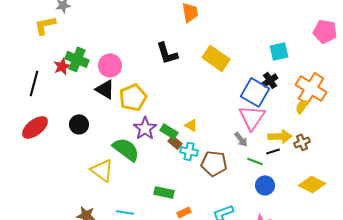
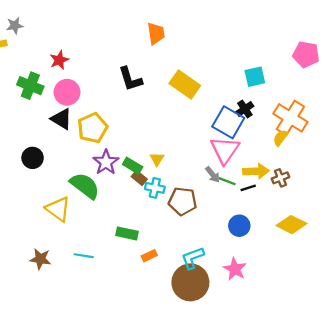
red star: (62, 66) -> (59, 60), moved
yellow triangle: (191, 125) -> (157, 159), turned 32
green line: (255, 161) -> (227, 181), moved

